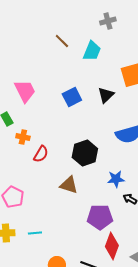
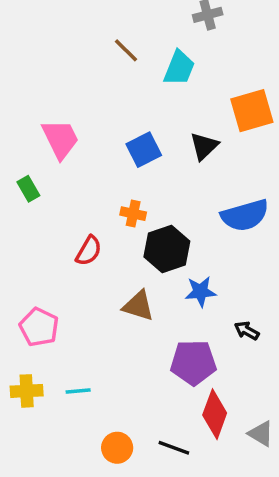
orange cross: (23, 137) -> (133, 214), moved
blue star: (116, 179) -> (201, 292), moved

